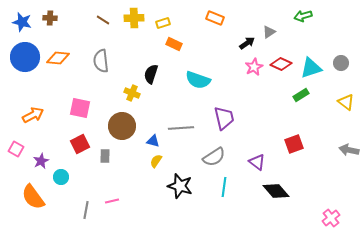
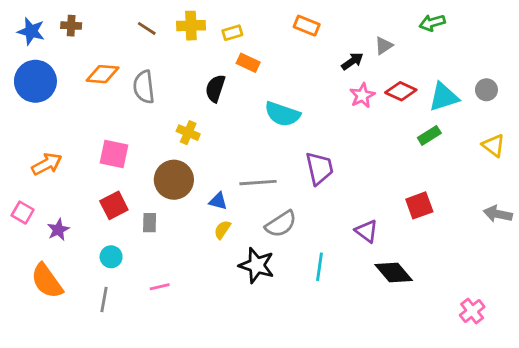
orange diamond: (58, 58) -> (103, 74), moved
black semicircle: (151, 74) -> (215, 88), moved
gray semicircle: (214, 157) -> (281, 224), moved
cyan circle: (61, 177) -> (111, 257), moved
gray line: (86, 210) -> (104, 300), moved

